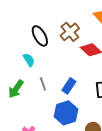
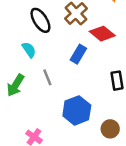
blue rectangle: (69, 86) -> (78, 54), moved

